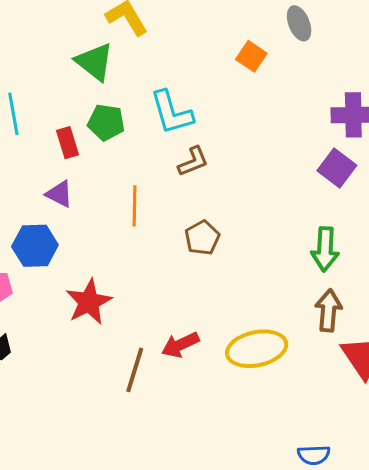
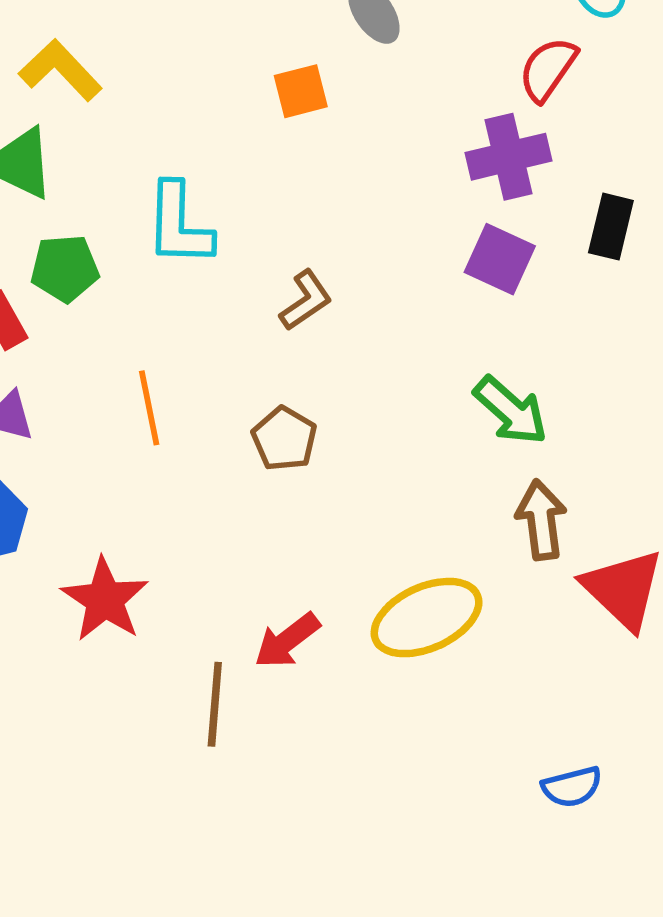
orange square: (251, 56) -> (301, 91), turned -36
cyan L-shape: (172, 112) -> (179, 224), turned 30
brown L-shape: (193, 161) -> (306, 300), moved
green arrow: (325, 249) -> (511, 410), turned -39

